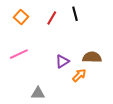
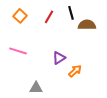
pink line: (19, 54) -> (18, 51), turned 42
brown semicircle: (92, 57) -> (87, 25), moved

